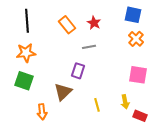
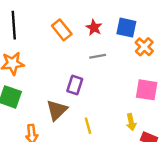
blue square: (133, 15) -> (126, 28), moved
gray line: (89, 47) -> (98, 56), moved
yellow line: (97, 105) -> (88, 126), moved

